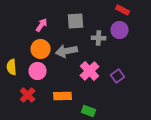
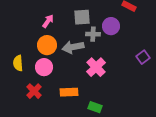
purple circle: (120, 30) -> (111, 26), moved
gray cross: (99, 38) -> (93, 34), moved
purple square: (118, 76) -> (143, 57), moved

